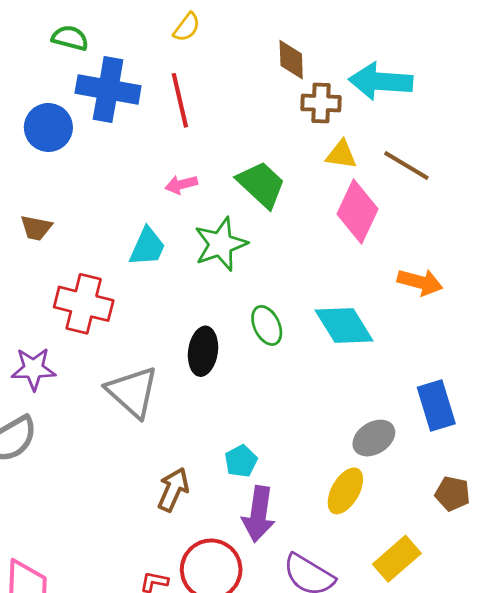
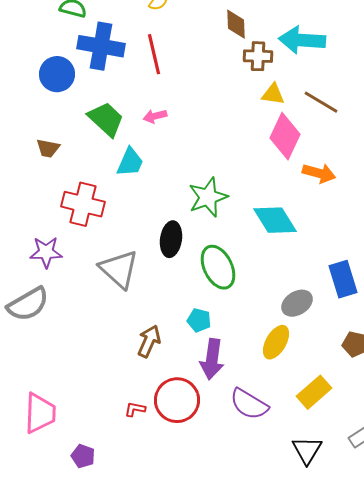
green trapezoid: (261, 184) -> (106, 119), moved
green star: (221, 244) -> (208, 197), moved
orange arrow: (420, 282) -> (319, 173), moved
green ellipse: (267, 325) -> (218, 267), moved, size x1.5
cyan pentagon: (241, 461) -> (199, 320), turned -30

